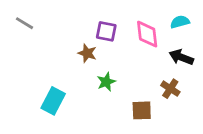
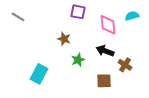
purple square: (106, 31) -> (78, 12), moved
black arrow: (181, 57) -> (105, 51), moved

